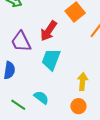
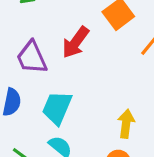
cyan trapezoid: (51, 59) -> (57, 108), moved

